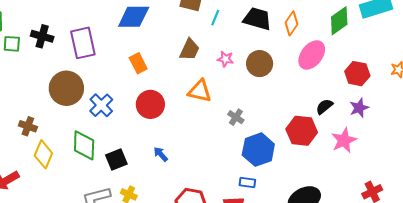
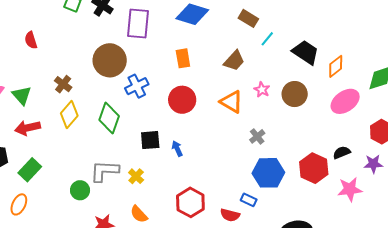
pink star: (225, 59) -> (262, 90), moved
black square: (116, 160) -> (150, 140), moved

